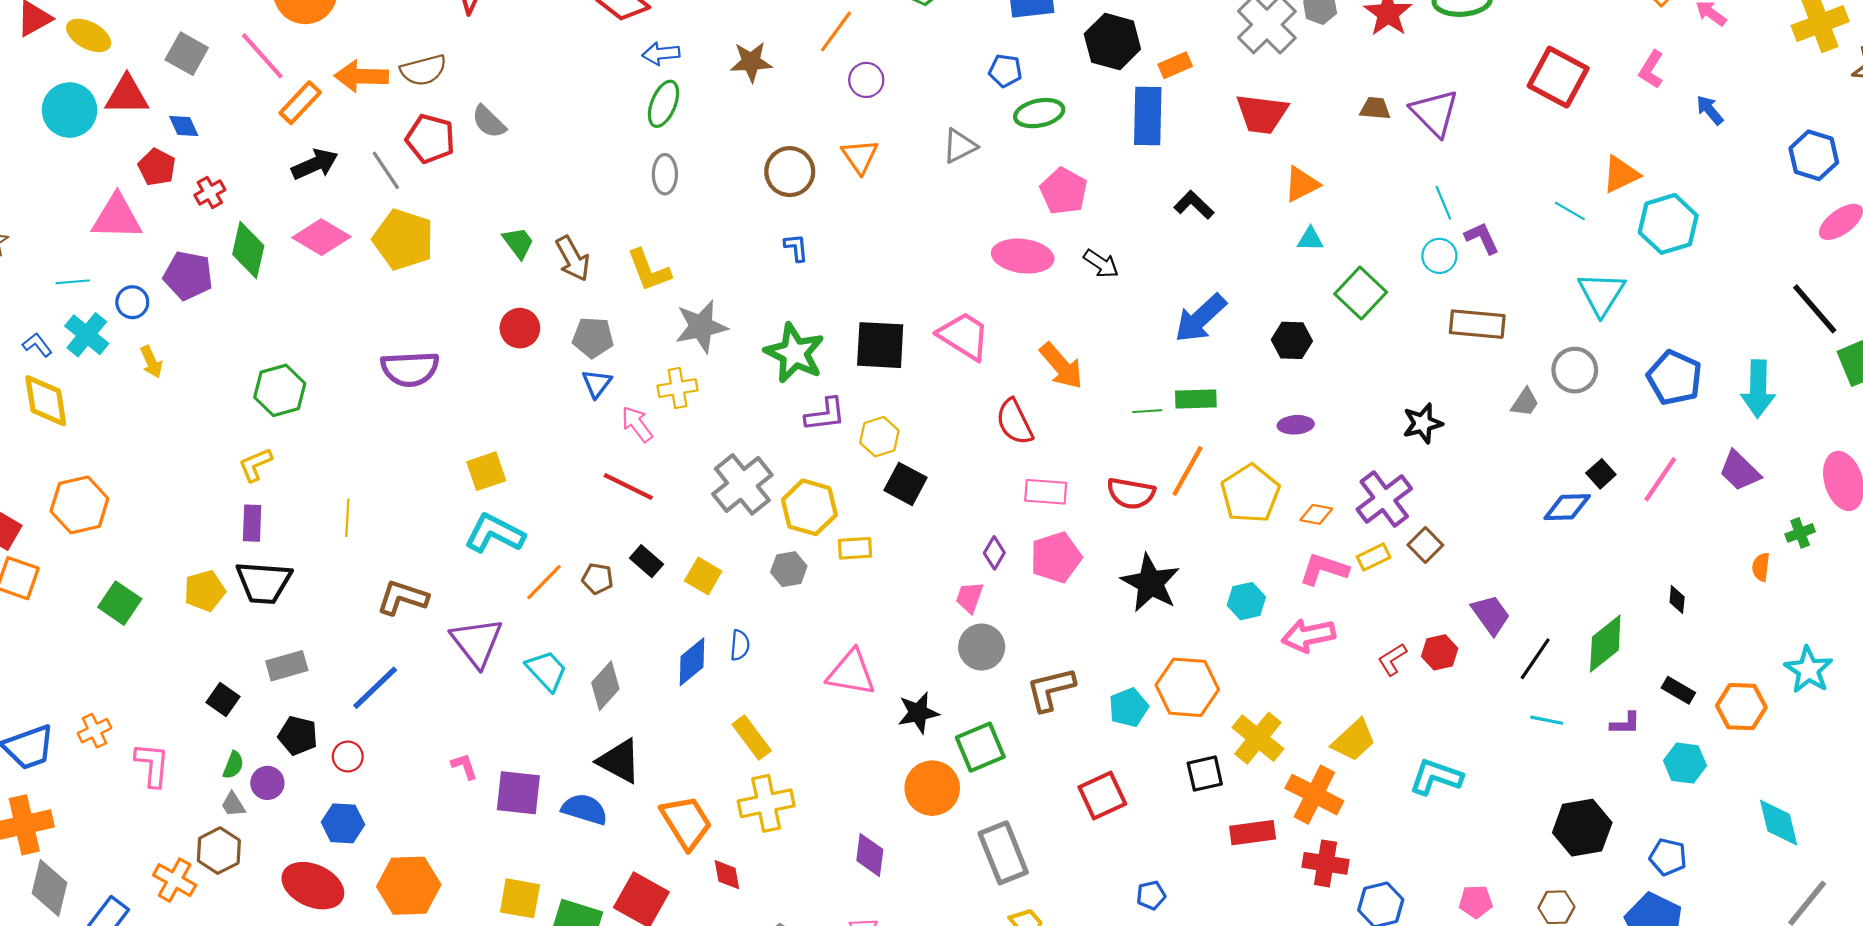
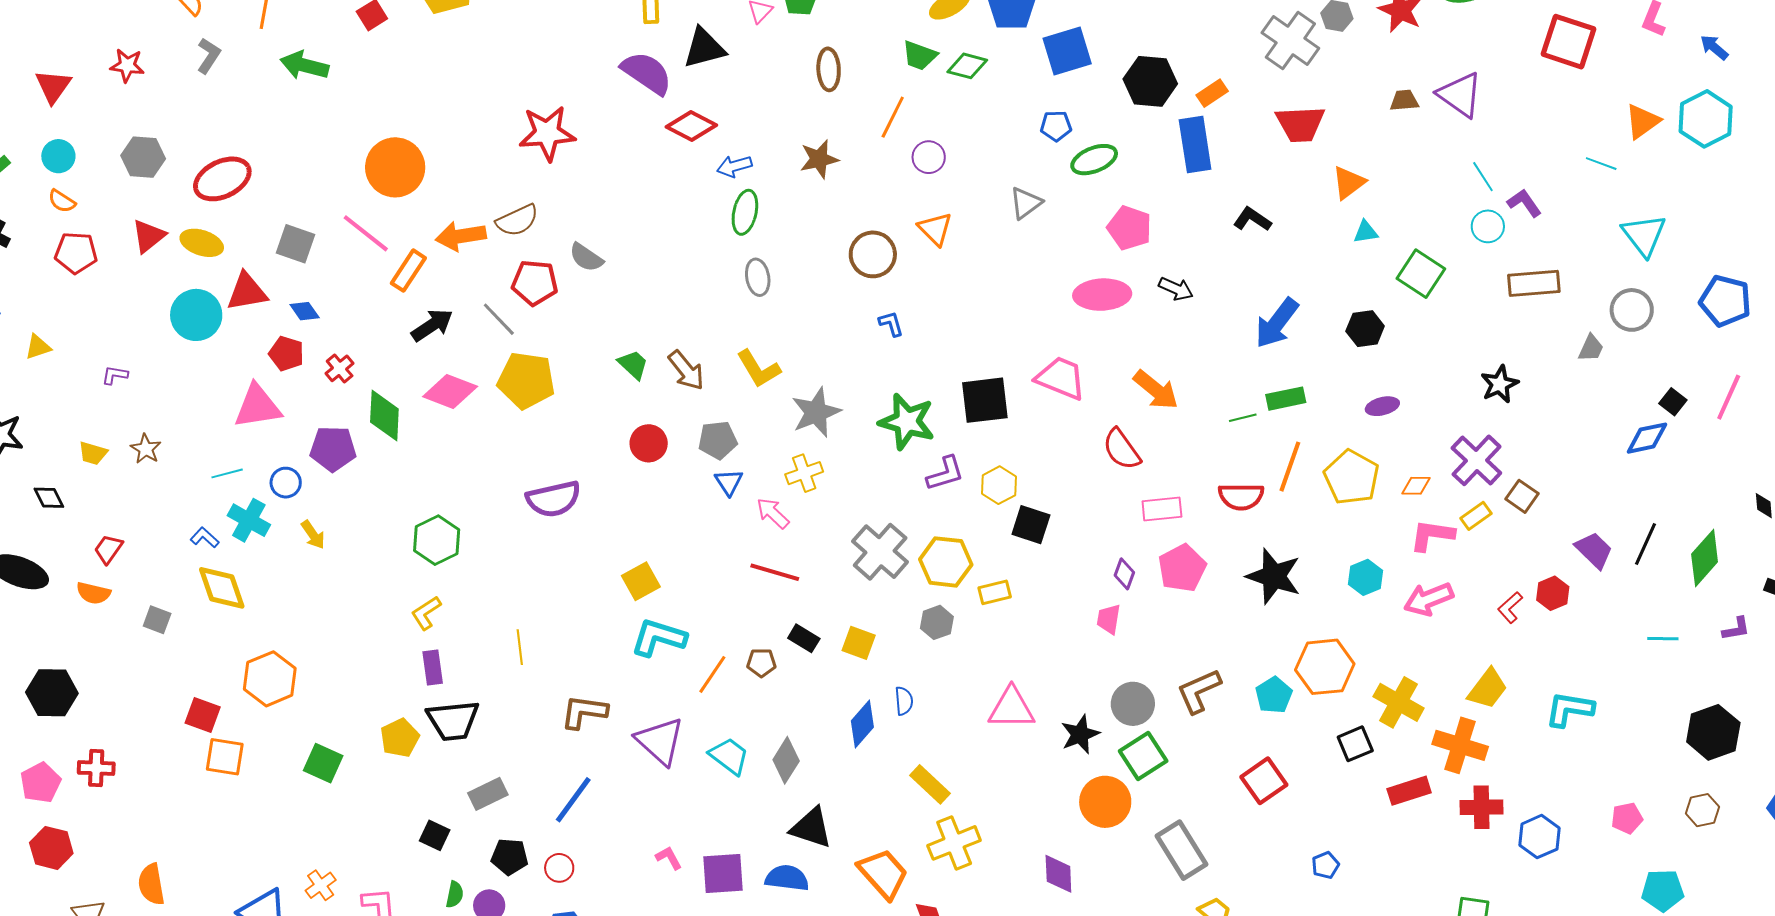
cyan hexagon: (1668, 224) -> (1706, 119), moved
gray circle: (982, 647) -> (1133, 704), moved
black line: (1535, 659) -> (1646, 544), moved

